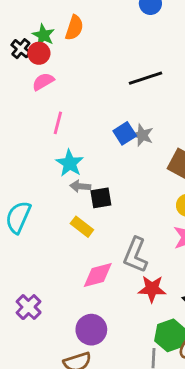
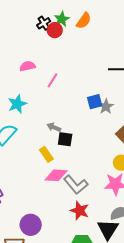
pink semicircle: (43, 82) -> (27, 66), moved
cyan star: (70, 163) -> (17, 104), moved
gray L-shape: (135, 255) -> (76, 185), turned -80
pink diamond: (98, 275) -> (56, 175), moved

